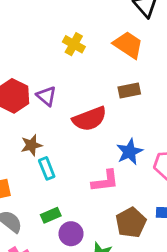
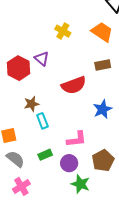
purple triangle: (46, 96) -> (42, 59), moved
pink L-shape: (105, 181) -> (77, 139), moved
purple circle: (71, 234) -> (69, 163), moved

